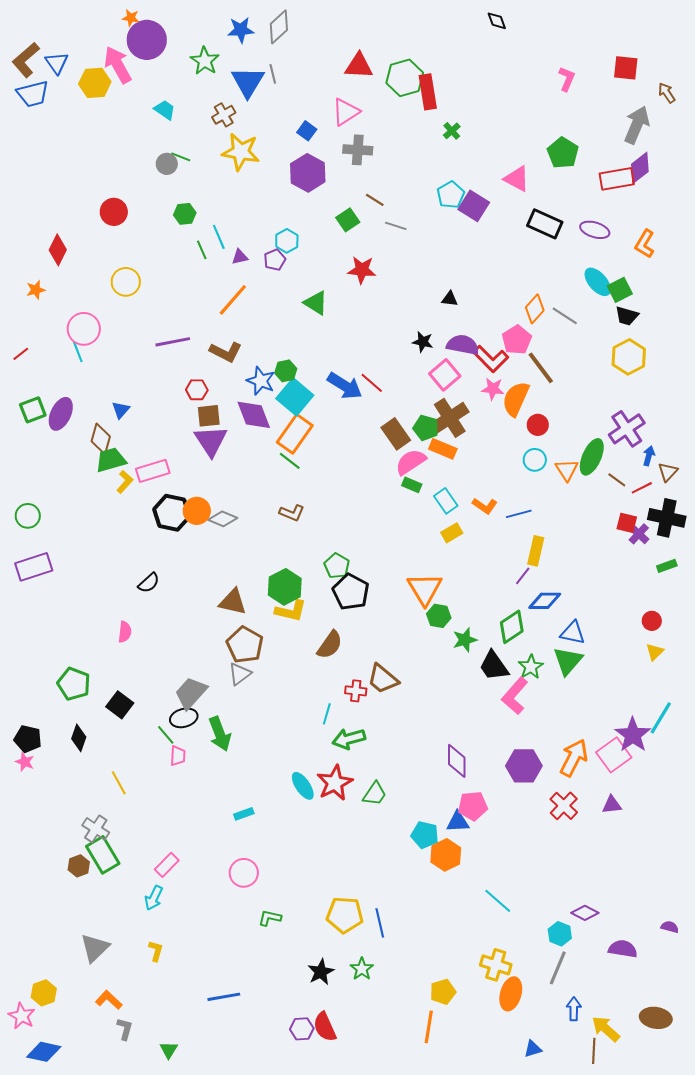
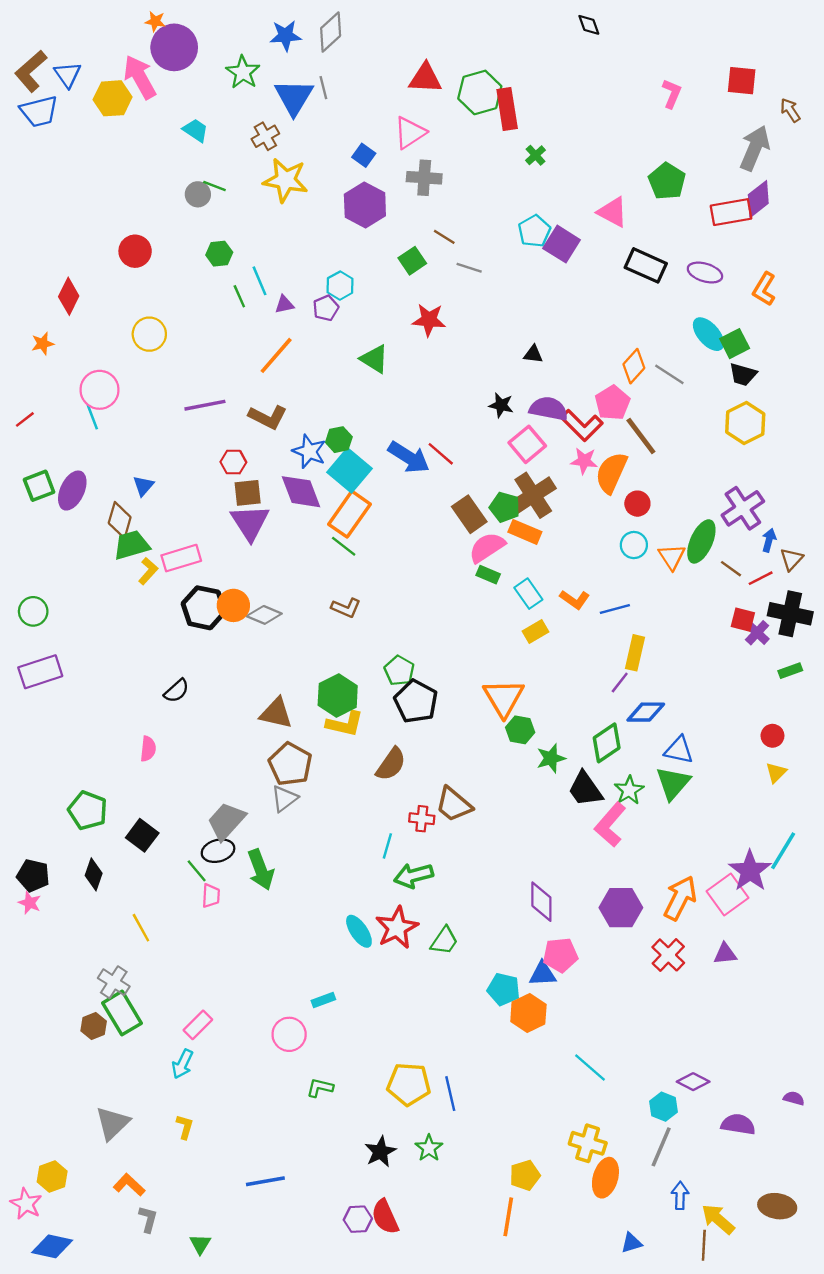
cyan rectangle: (244, 814) -> (323, 1000), moved

